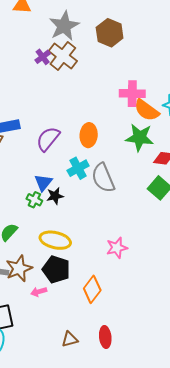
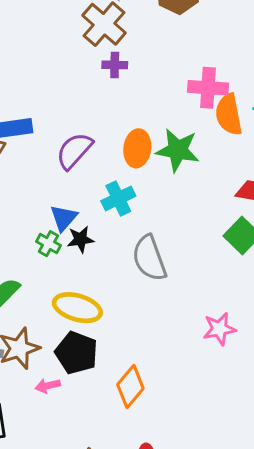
purple cross: (43, 57) -> (115, 65), moved, turned 35
orange semicircle: (147, 110) -> (229, 115), turned 40
green star: (140, 138) -> (178, 150), moved
gray semicircle: (103, 178) -> (149, 258), moved
pink star: (117, 248) -> (219, 329), moved

